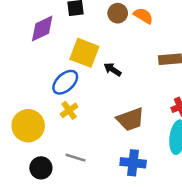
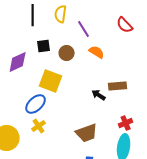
brown circle: (118, 13) -> (67, 53), moved
black arrow: (113, 69) -> (99, 95), moved

